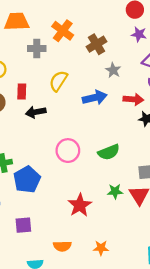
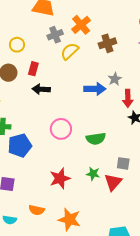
gray cross: (37, 48) -> (55, 35), turned -35
gray star: (113, 70) -> (115, 79), moved
yellow semicircle: (58, 81) -> (70, 51), moved
red arrow: (133, 99) -> (128, 98), turned 72
orange star: (101, 248) -> (69, 219), size x1.6

